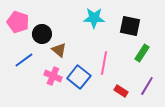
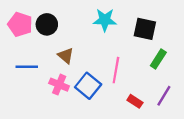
black circle: (42, 34) -> (47, 24), moved
blue line: (24, 60) -> (27, 67), turned 36

